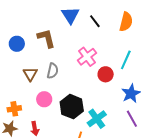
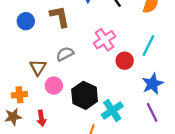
gray semicircle: (53, 71) -> (65, 54), turned -133
brown triangle: (30, 74) -> (38, 67), moved

